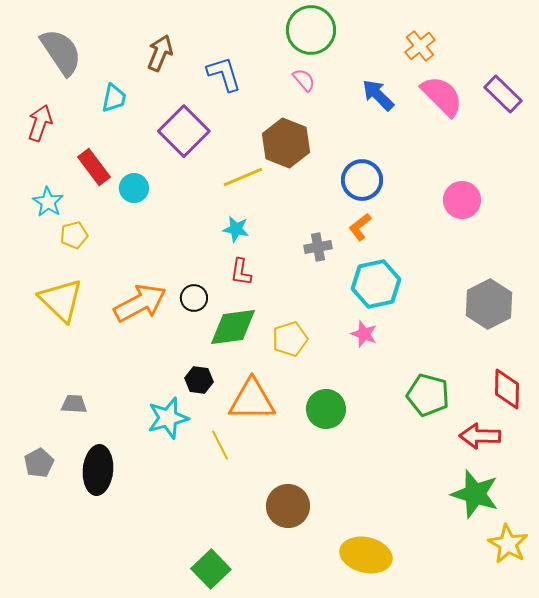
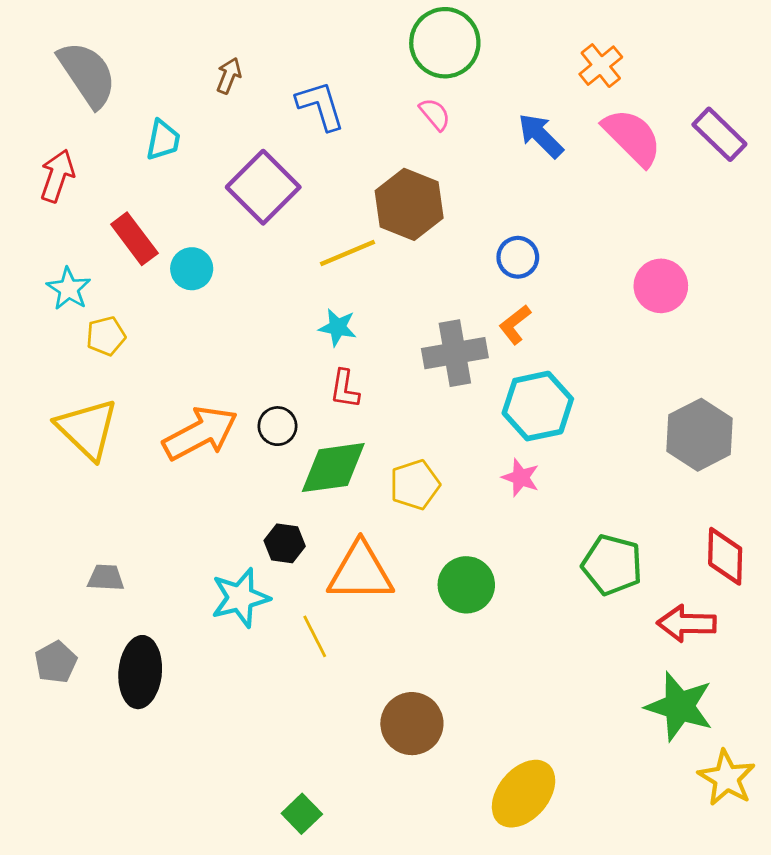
brown arrow: (160, 53) -> (229, 76), size x0.7
blue circle: (362, 180) -> (518, 257), size x0.7
gray cross: (318, 247) -> (455, 353), size x1.6
yellow ellipse: (366, 555) -> (524, 794), turned -63
green square: (211, 569) -> (302, 814), size x0.7

